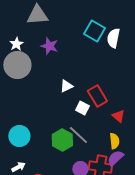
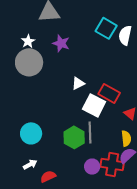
red rectangle: (97, 96) -> (109, 93), turned -30
white square: (82, 108) -> (94, 105), size x1.6
gray line: (78, 135) -> (90, 132), turned 45

